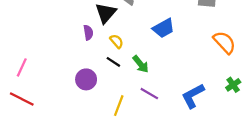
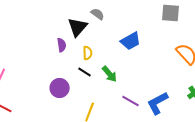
yellow semicircle: (117, 41) -> (88, 53), turned 40
purple line: (149, 94) -> (131, 101), moved

